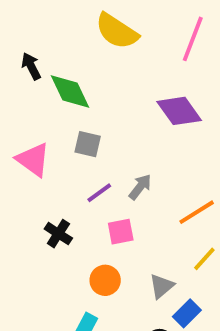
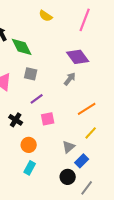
yellow semicircle: (117, 31) -> (46, 16), size x0.6
gray arrow: (140, 187) -> (70, 79), moved
orange circle: (105, 280) -> (29, 145), moved

